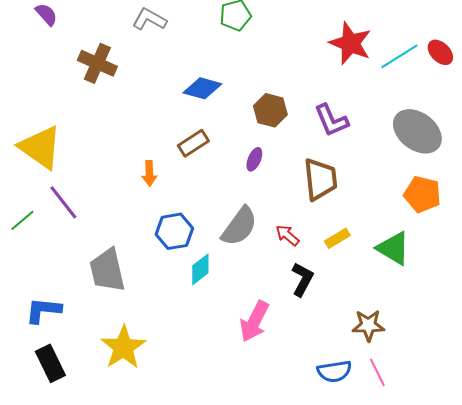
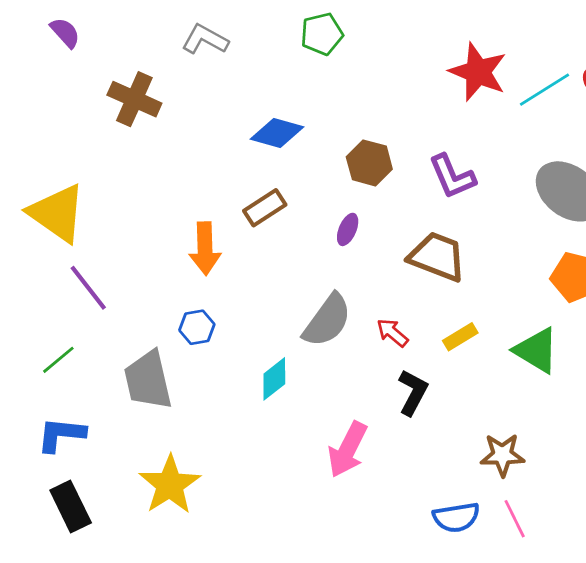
orange arrow: (149, 173) -> (205, 248), size x1.5
brown trapezoid: (320, 179) -> (437, 257), turned -63
green line: (22, 220) -> (58, 360), moved
blue hexagon: (174, 231) -> (197, 327), moved, size x0.7

